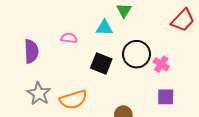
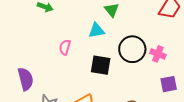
pink semicircle: (69, 38) -> (65, 47), turned -70
purple semicircle: (31, 51) -> (26, 79), moved

